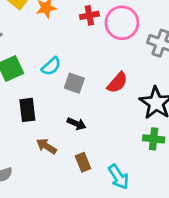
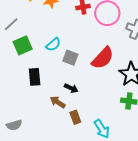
red semicircle: (117, 83) -> (103, 58), size x1.4
brown arrow: (46, 146) -> (58, 102), moved

